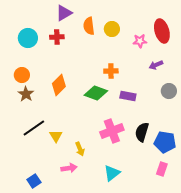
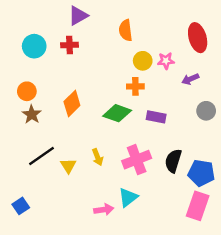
orange semicircle: (89, 26) -> (126, 30), moved
yellow circle: (112, 29) -> (143, 61), moved
pink star: (140, 41) -> (166, 61), moved
yellow arrow: (80, 149) -> (98, 157), moved
pink arrow: (69, 168) -> (104, 210), moved
pink rectangle: (162, 169) -> (198, 206), size x1.6
cyan triangle: (112, 173) -> (128, 197), moved
blue square: (34, 181) -> (21, 206), moved

